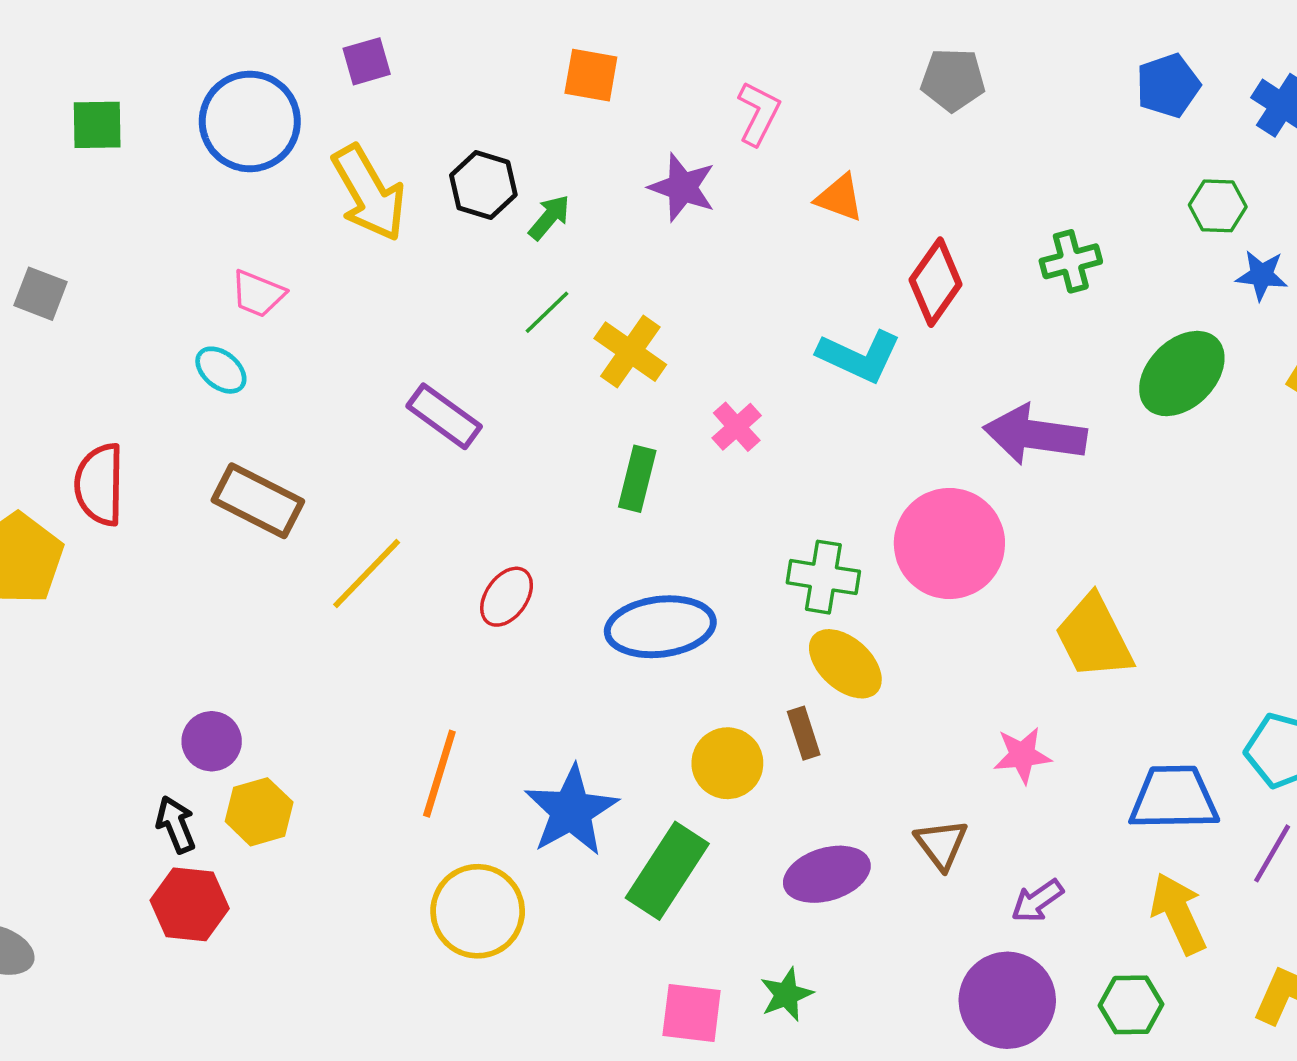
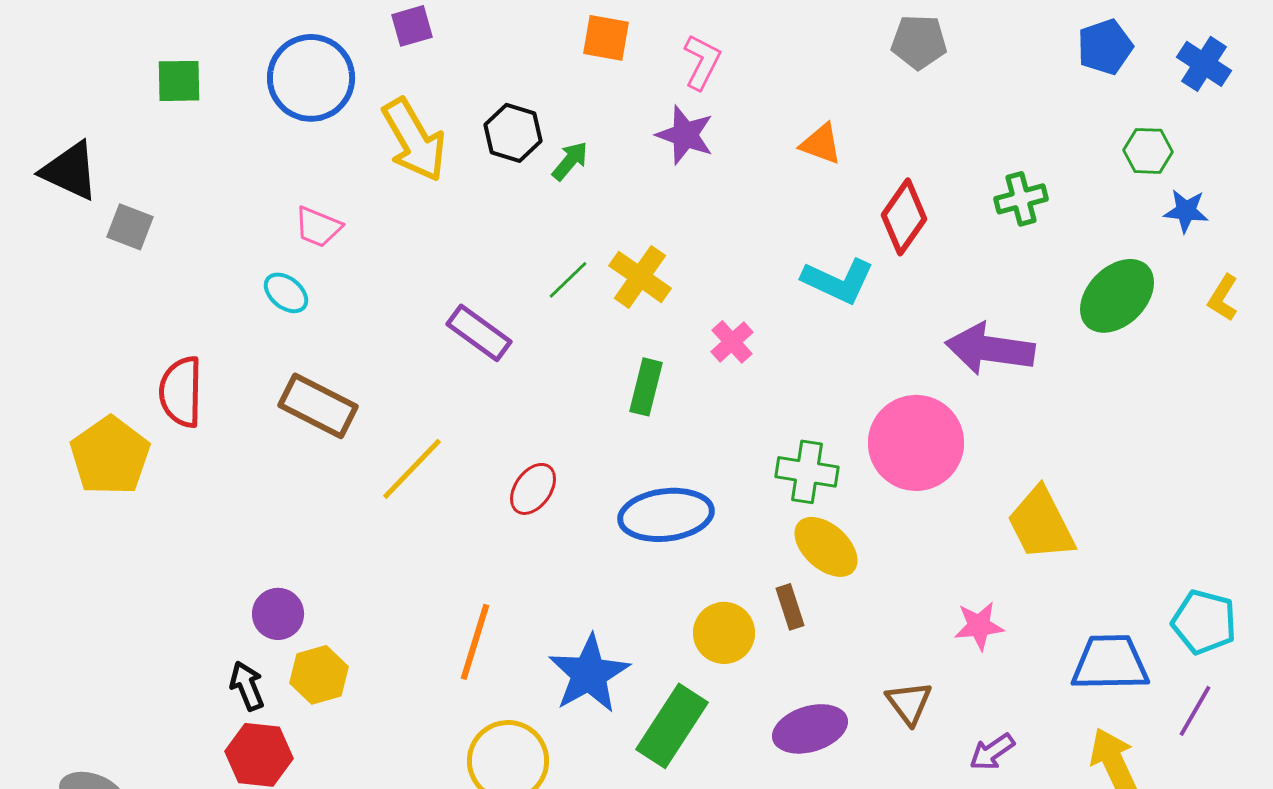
pink L-shape: (759, 113) -> (702, 62), moved
green line: (547, 312) -> (568, 280), moved

